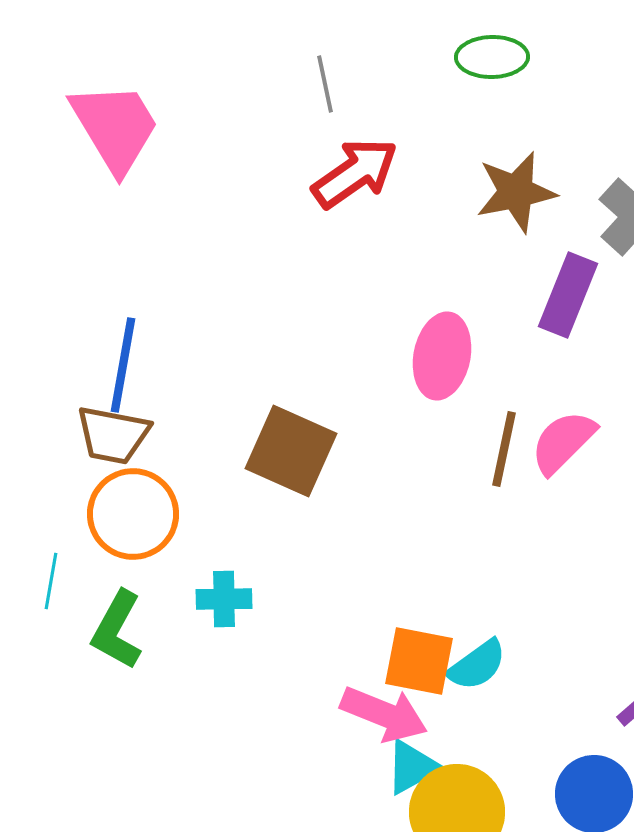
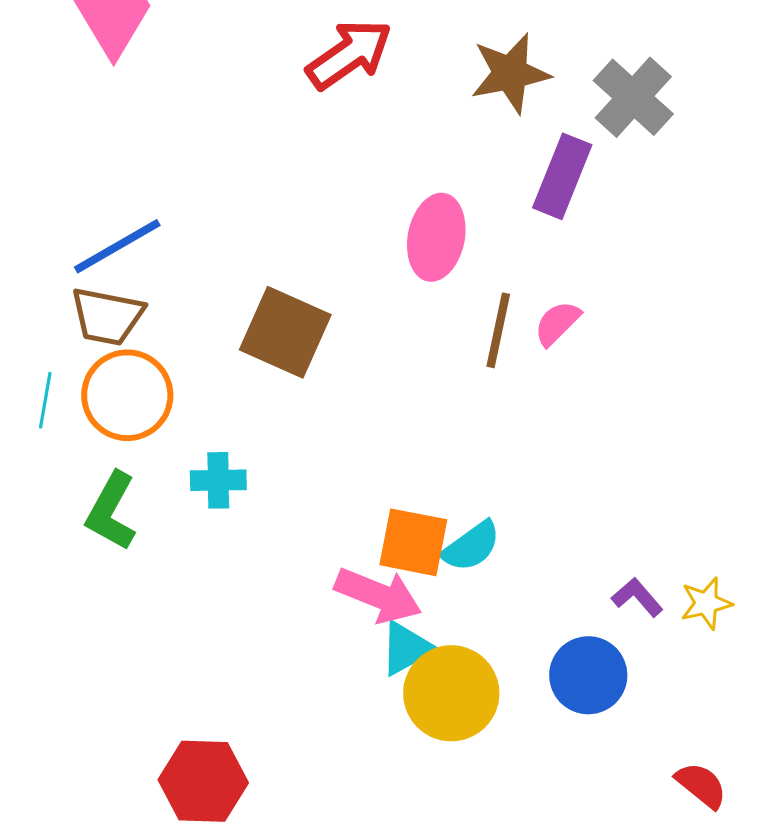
blue line: (123, 365) -> (117, 246), turned 50
pink semicircle: (563, 442) -> (557, 323), size x0.7
cyan line: (51, 581) -> (45, 400), moved

